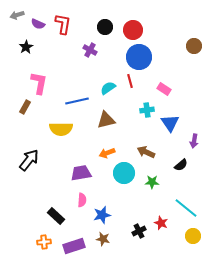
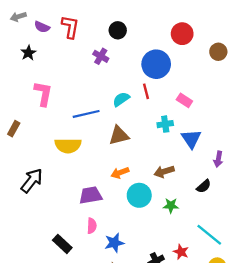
red circle: (133, 30) -> (182, 34), moved
brown rectangle: (25, 107) -> (14, 129), moved
brown arrow: (146, 152) -> (164, 172), turned -42

